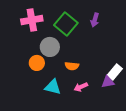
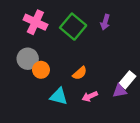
pink cross: (32, 20) -> (35, 22), turned 35
gray circle: (50, 47) -> (28, 59), moved
orange semicircle: (72, 66) -> (80, 73), turned -48

